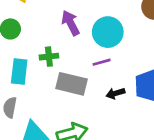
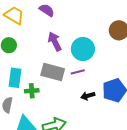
green cross: (49, 57) -> (32, 91), moved
gray rectangle: (71, 84) -> (53, 72), moved

